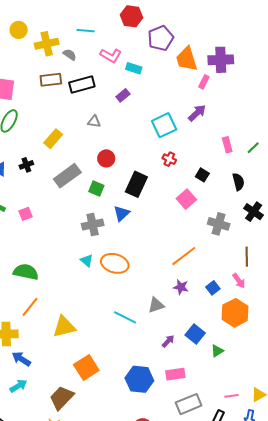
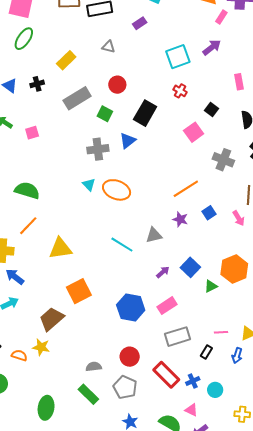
blue square: (213, 288) -> (209, 213), moved
orange hexagon: (235, 313) -> (234, 269), moved
pink rectangle: (175, 374) -> (167, 306), turned -30

